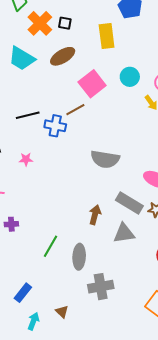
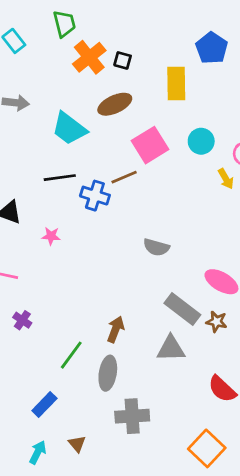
cyan trapezoid: (22, 58) -> (69, 128), moved
gray semicircle: (105, 159) -> (156, 247), size x0.7
brown arrow: (95, 215) -> (116, 329), moved
purple cross: (11, 224) -> (22, 320), turned 32
blue rectangle: (23, 293) -> (44, 404), moved

